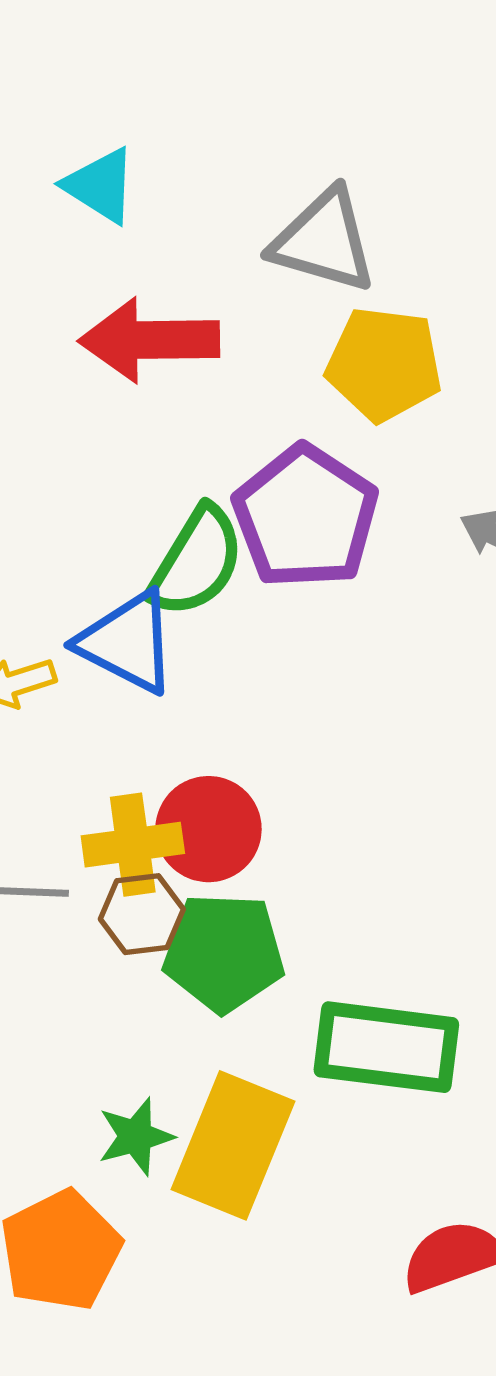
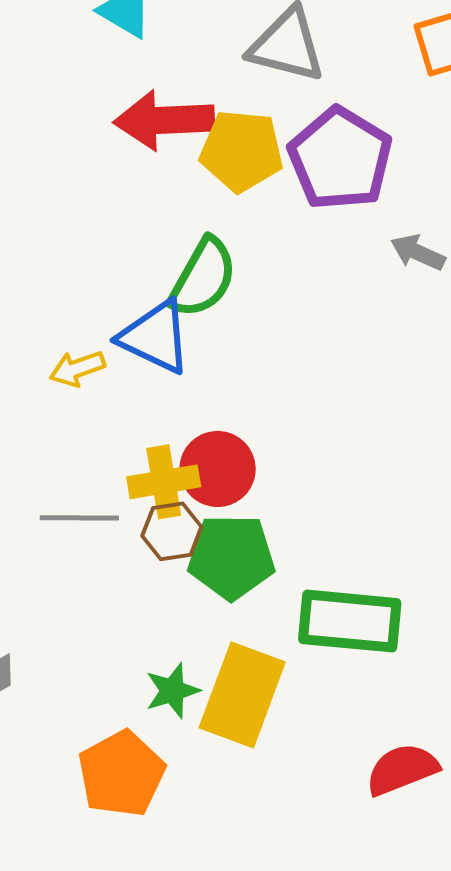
yellow pentagon: (384, 364) -> (241, 151), moved
purple pentagon: (306, 517) -> (340, 159), moved

